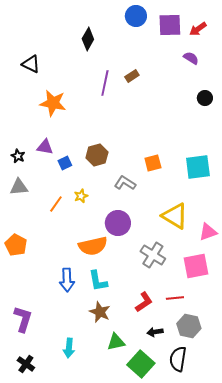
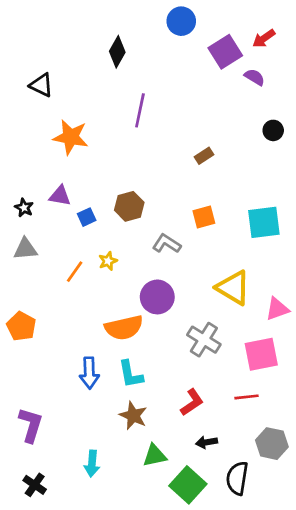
purple square: (170, 25) -> (225, 52), moved, turned -30
brown rectangle: (132, 76) -> (204, 156), moved
red line: (175, 298) -> (247, 397), moved
gray hexagon: (189, 326) -> (272, 444), moved

